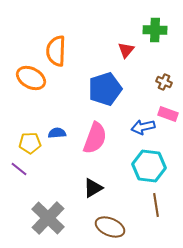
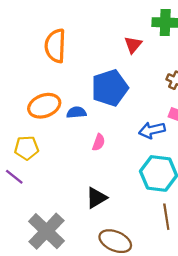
orange ellipse: (31, 78) -> (44, 106), moved, turned -48
blue semicircle: (57, 133) -> (76, 112), moved
pink semicircle: (95, 138) -> (99, 142), size x0.5

